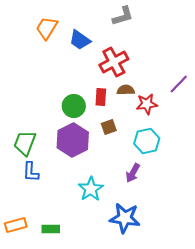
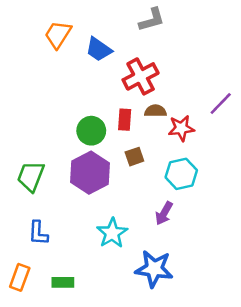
blue L-shape: (31, 172) -> (38, 233), moved
orange rectangle: (16, 225) -> (20, 277), turned -55

